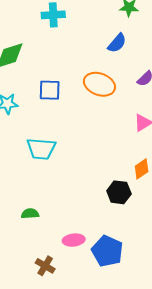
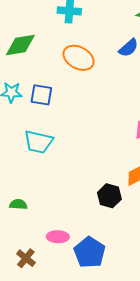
orange ellipse: (99, 84) -> (79, 58), moved
blue square: (50, 90) -> (41, 95), moved

